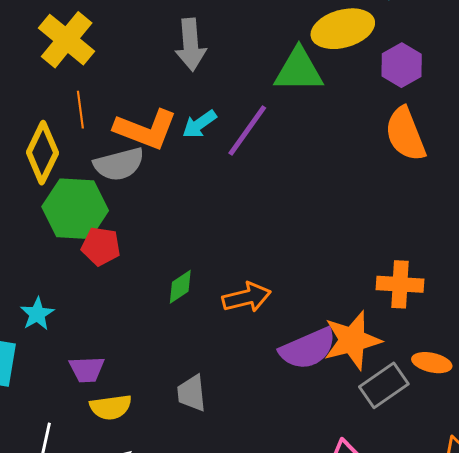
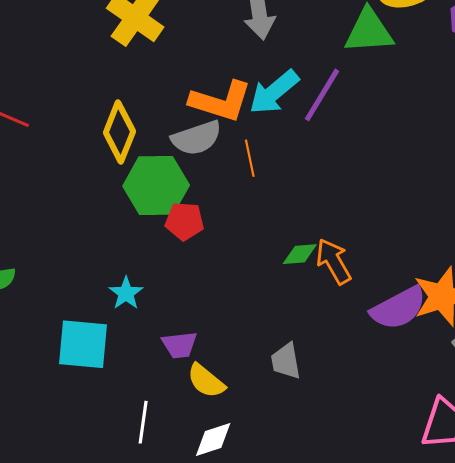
orange line: (80, 110) -> (250, 158), moved
cyan arrow: (199, 124) -> (274, 92), size x1.5
green diamond: (180, 287) -> (300, 254), moved, turned 33
orange arrow: (247, 297) -> (334, 261), turned -102
yellow semicircle: (111, 407) -> (206, 381), turned 51

